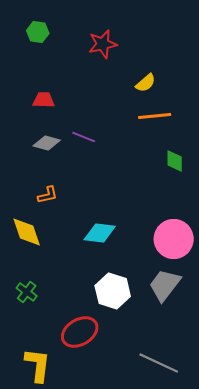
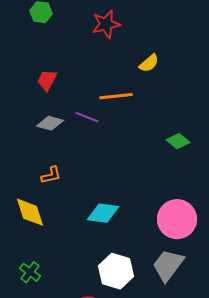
red trapezoid: (44, 100) -> (47, 80), turned -65
orange line: (155, 116) -> (116, 96), moved
green diamond: (175, 161) -> (178, 141), turned -50

